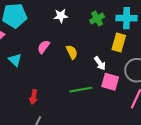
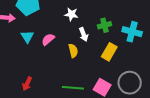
yellow rectangle: (119, 42) -> (109, 52), moved
cyan triangle: (15, 60) -> (27, 37), moved
white arrow: (100, 63) -> (84, 34), moved

